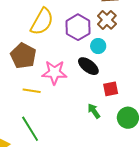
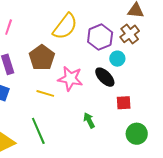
green arrow: (94, 111) -> (89, 120), moved

